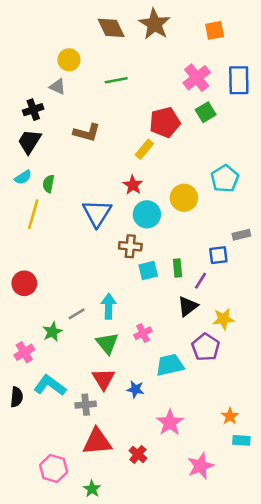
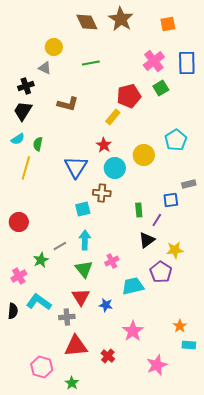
cyan square: (148, 271) -> (83, 209), moved

